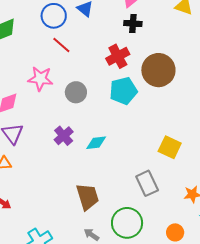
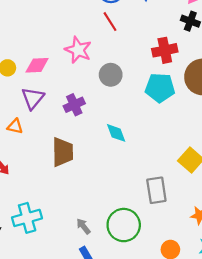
purple cross: (64, 136) -> (74, 105), moved
cyan diamond: (96, 143) -> (116, 133), turned 60
brown trapezoid: (87, 197) -> (63, 152), moved

